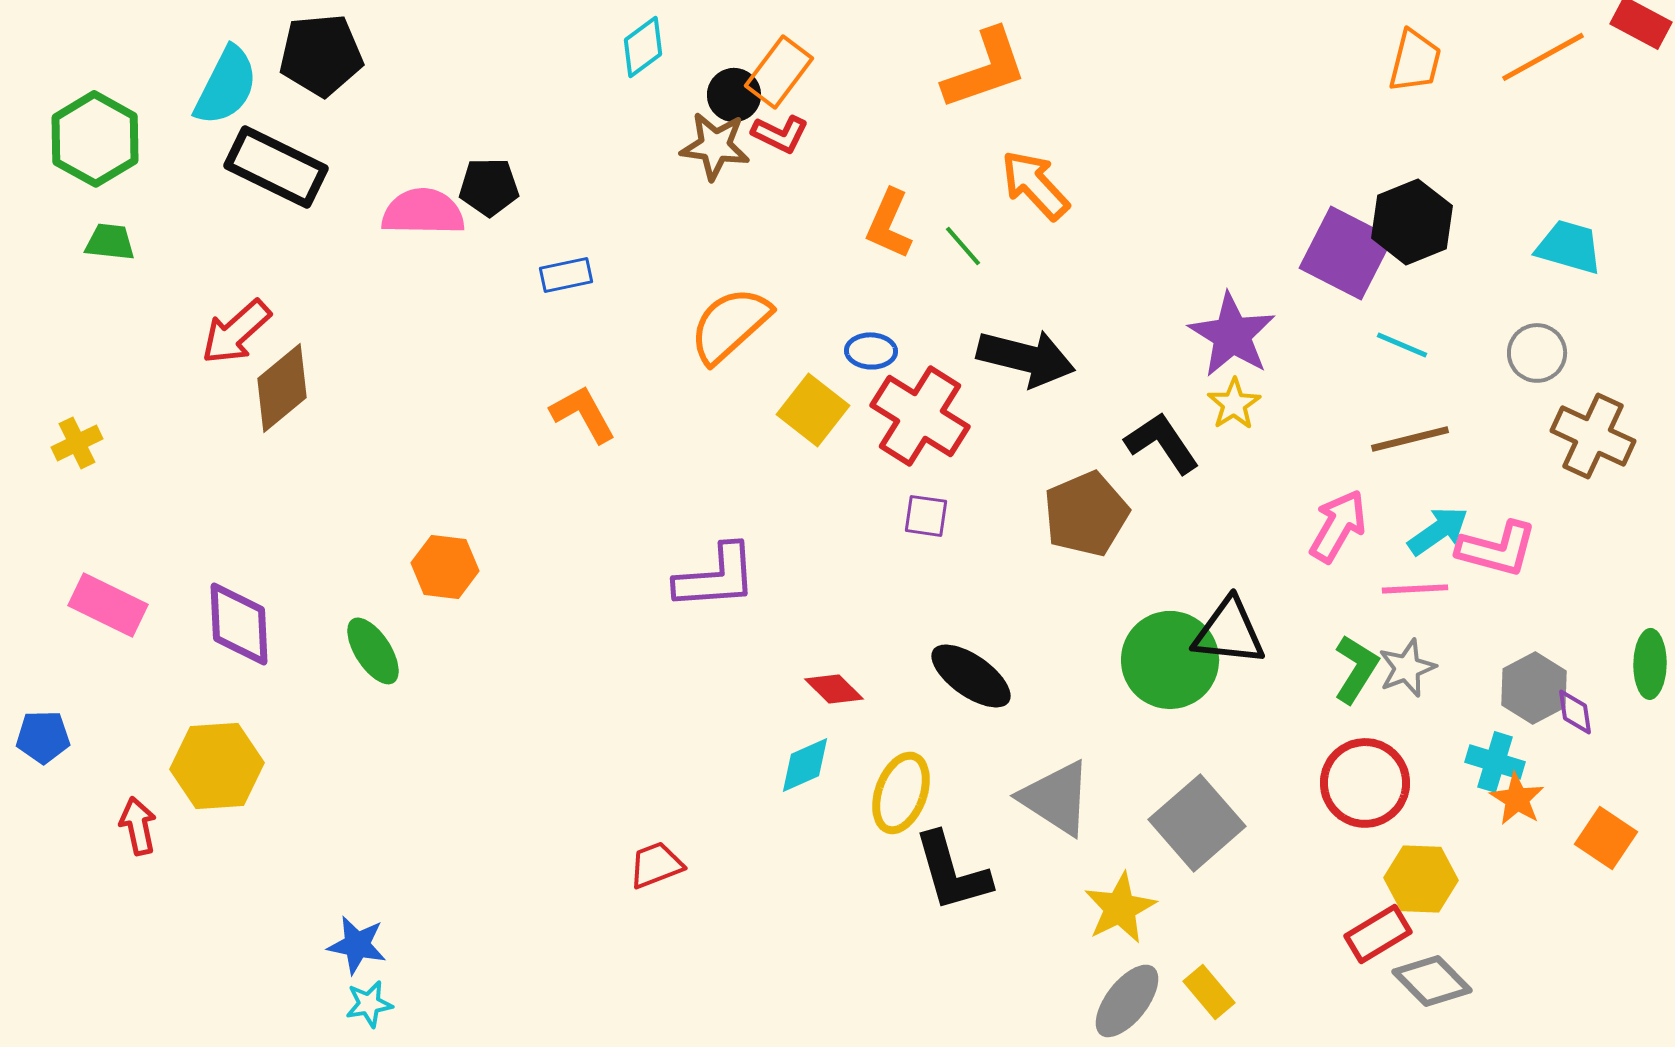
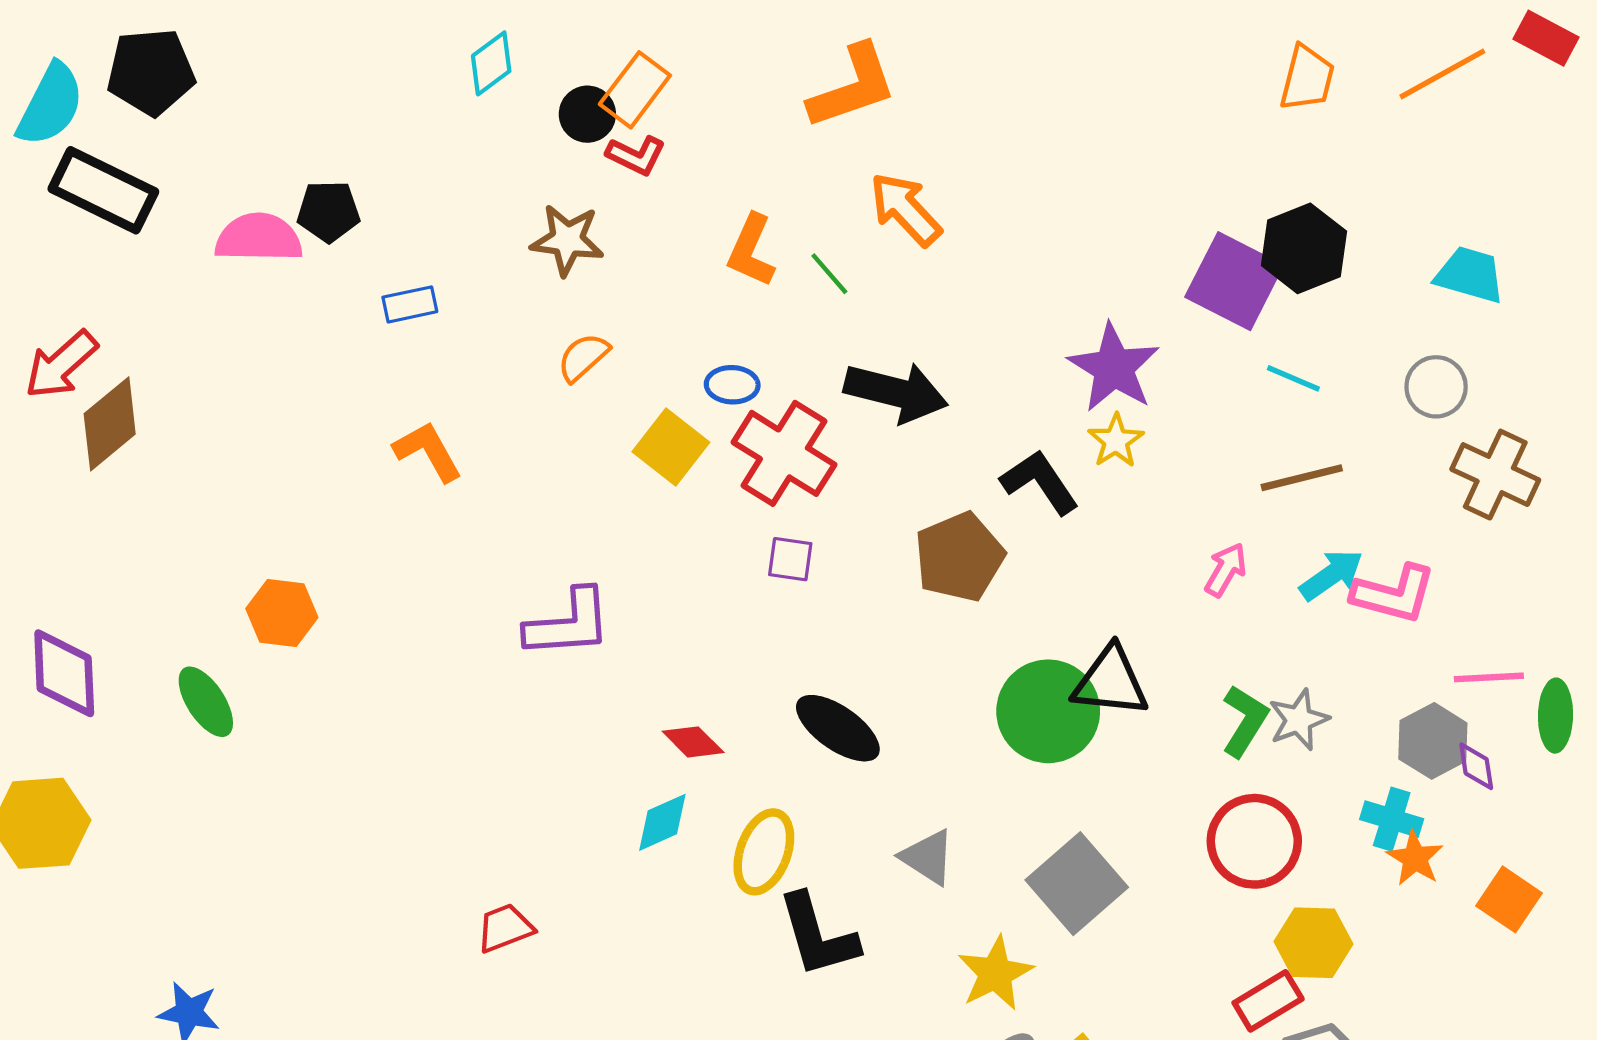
brown star: (715, 146) -> (567, 240), moved
orange semicircle: (730, 325) -> (583, 357), size x0.6
pink arrow: (1338, 526) -> (1226, 570), size x0.7
pink line: (1415, 589) -> (1489, 677), moved
gray triangle: (1056, 798) -> (928, 857), size x0.7

